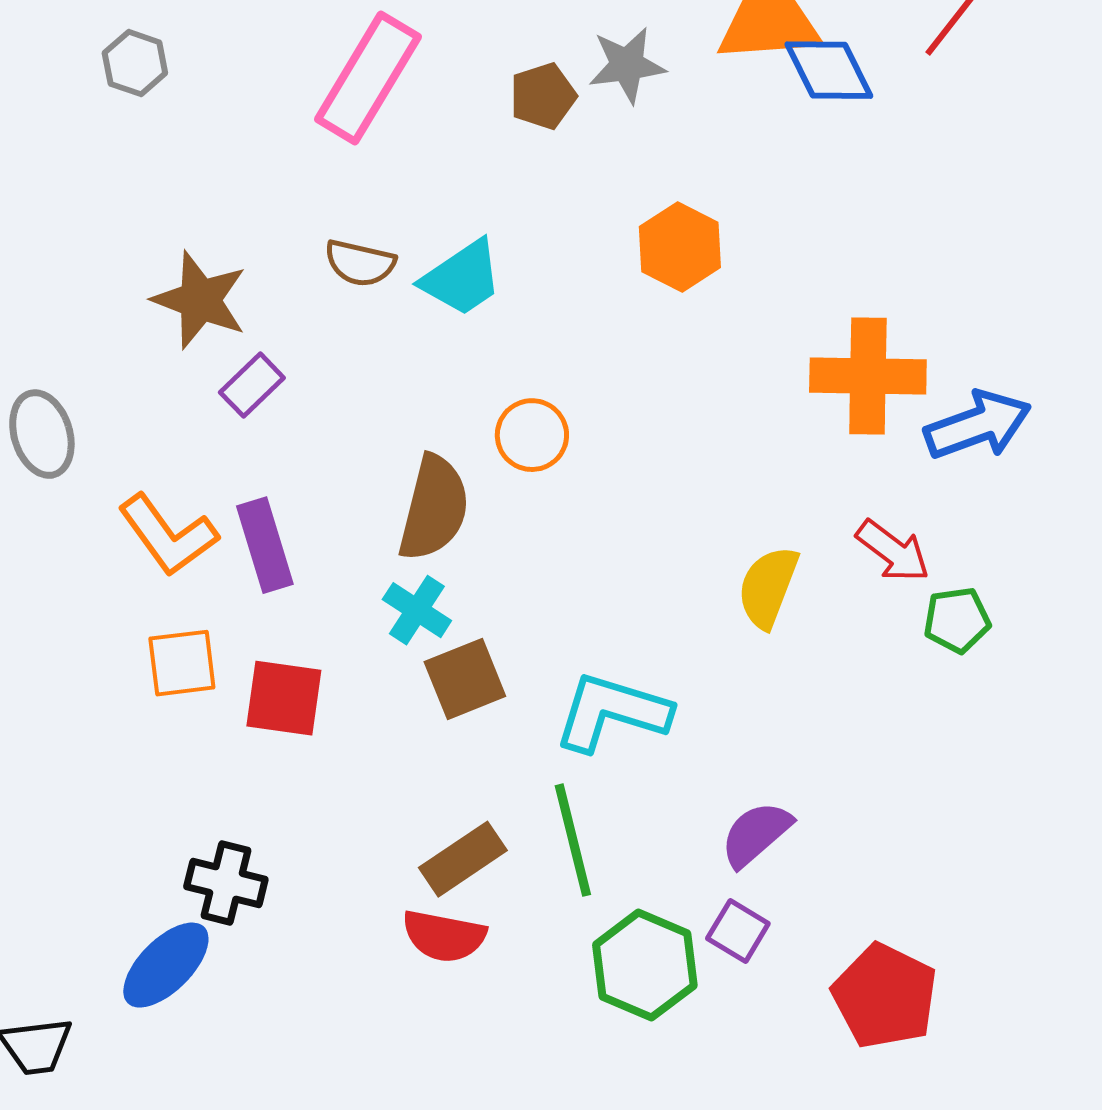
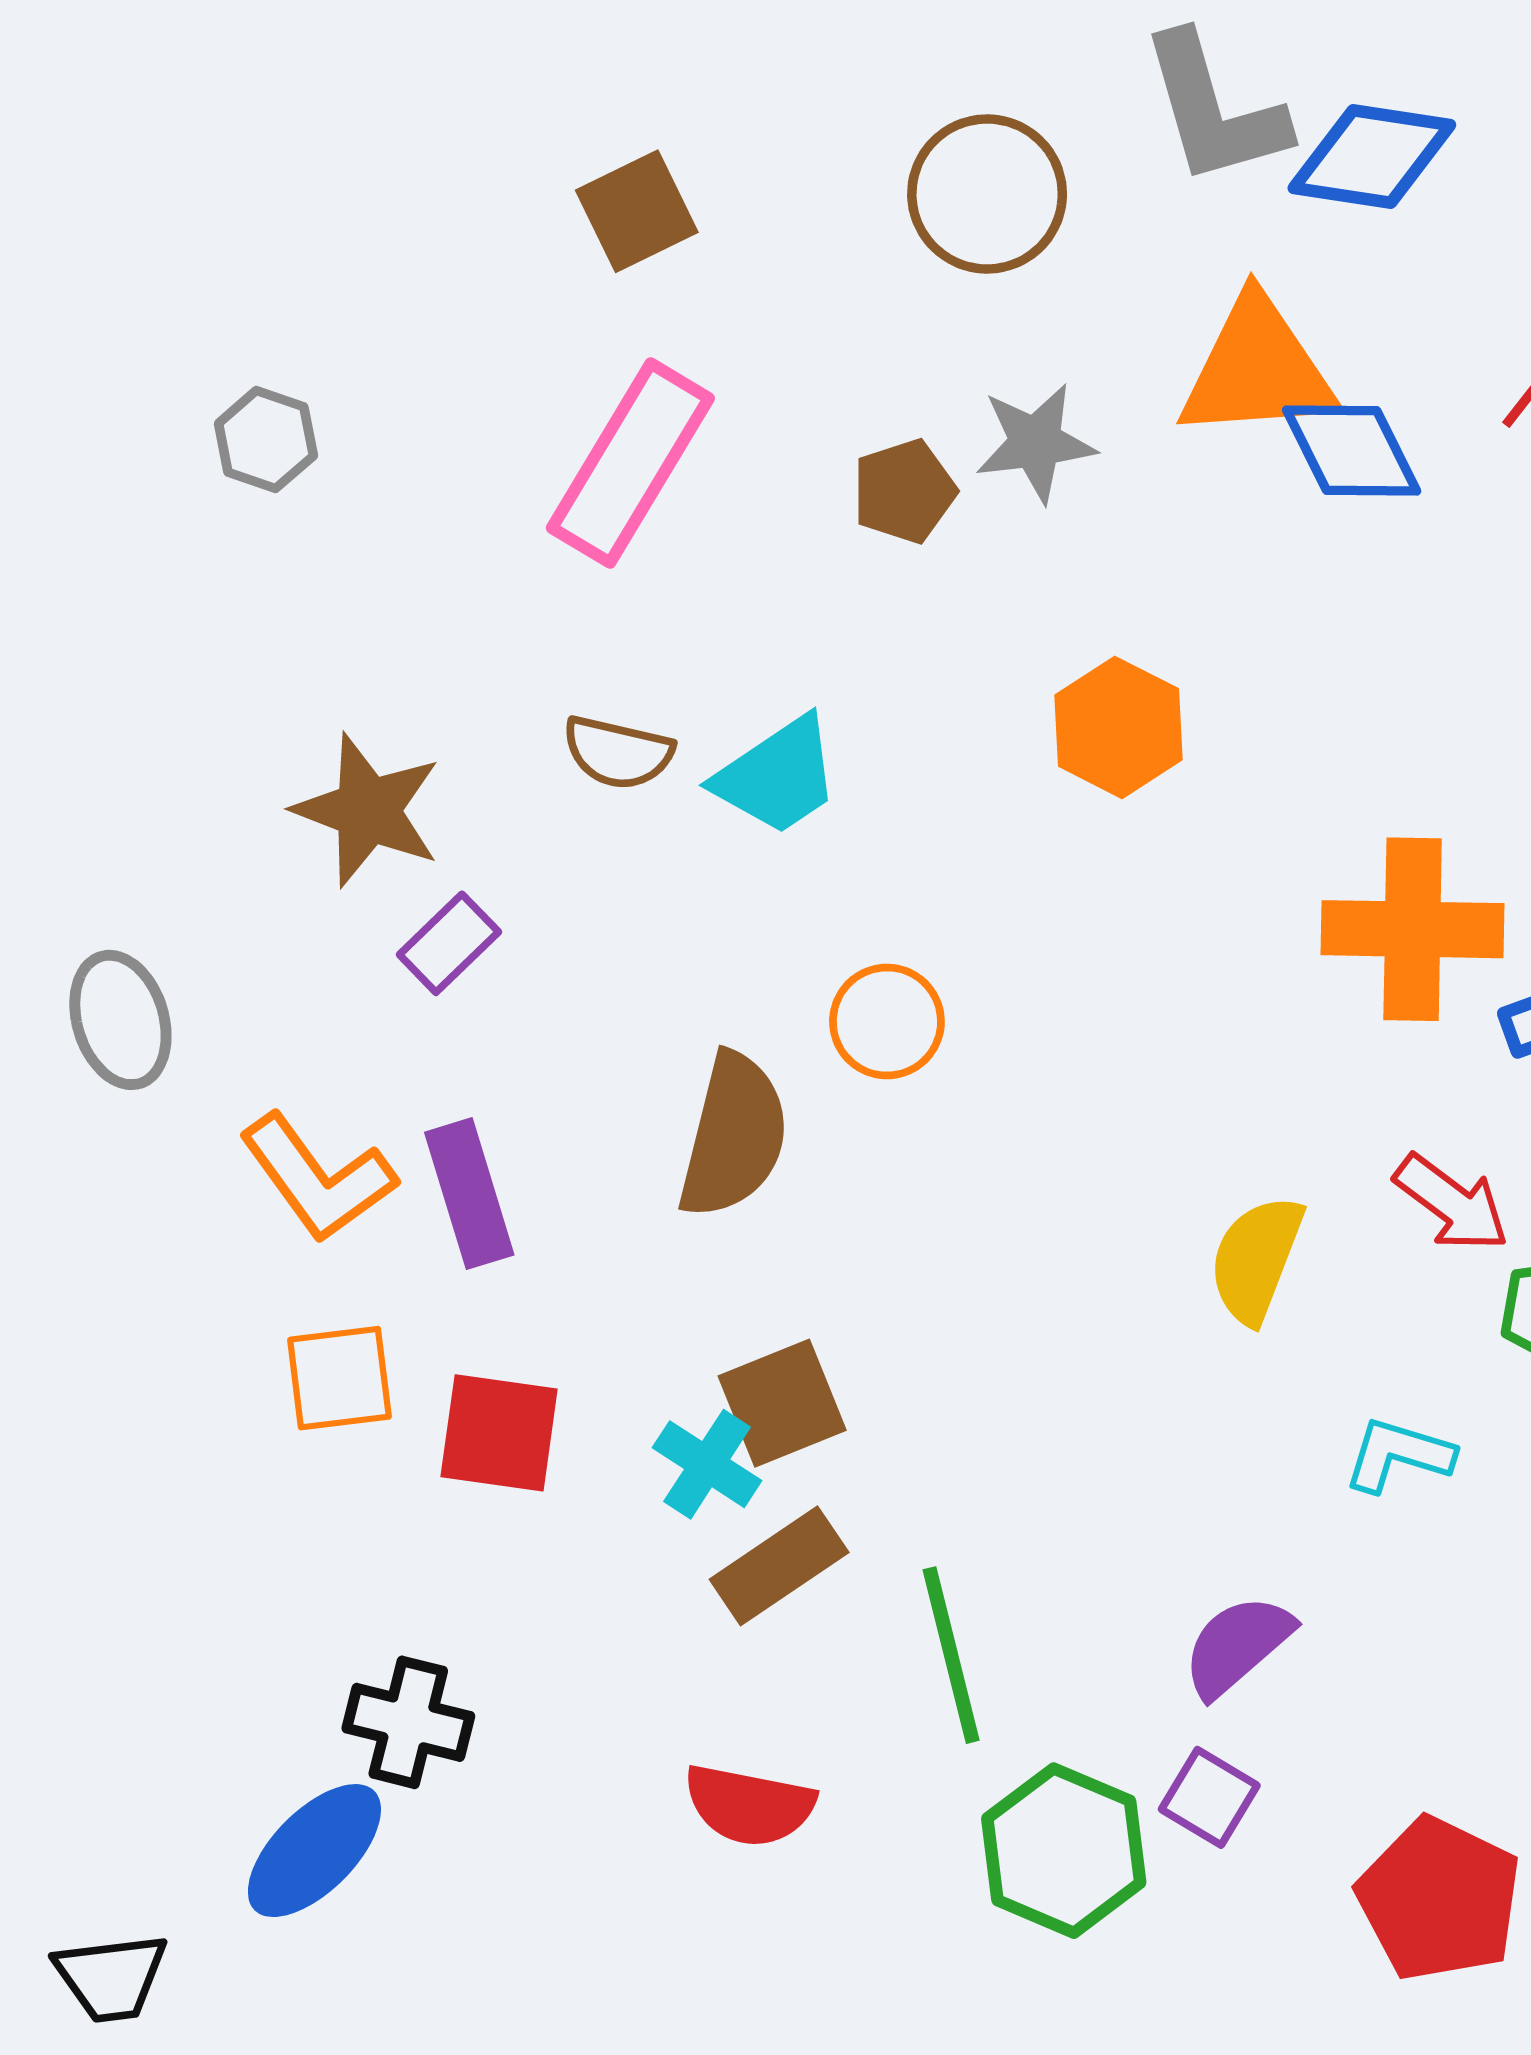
cyan cross: (417, 610) -> (707, 1464), moved
cyan L-shape: (612, 712) -> (1398, 1455), moved, size x0.6
brown rectangle: (463, 859) -> (779, 1566), moved

